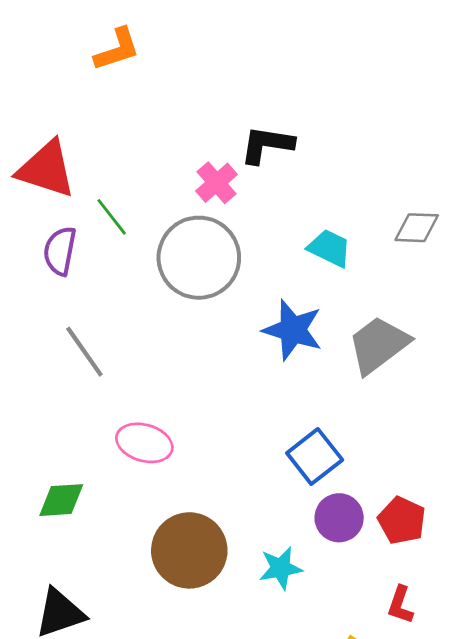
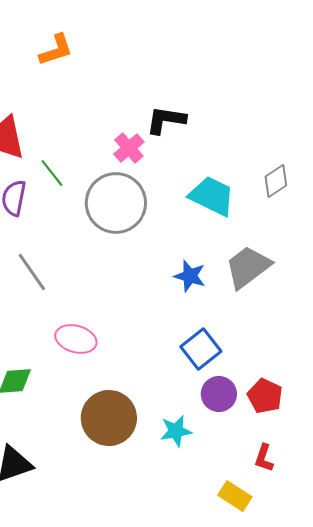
gray diamond: (417, 228) -> (276, 181), turned -36
cyan trapezoid: (330, 248) -> (212, 196), size x1.4
blue star: (293, 330) -> (190, 276), moved, size x0.7

